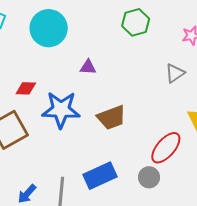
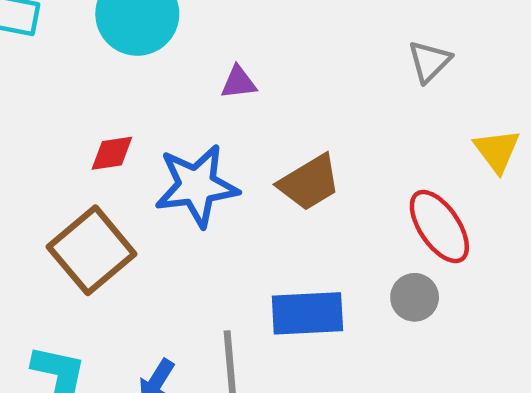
red ellipse: (166, 148) -> (439, 227), turned -64
blue rectangle: (100, 176) -> (307, 313), turned 32

